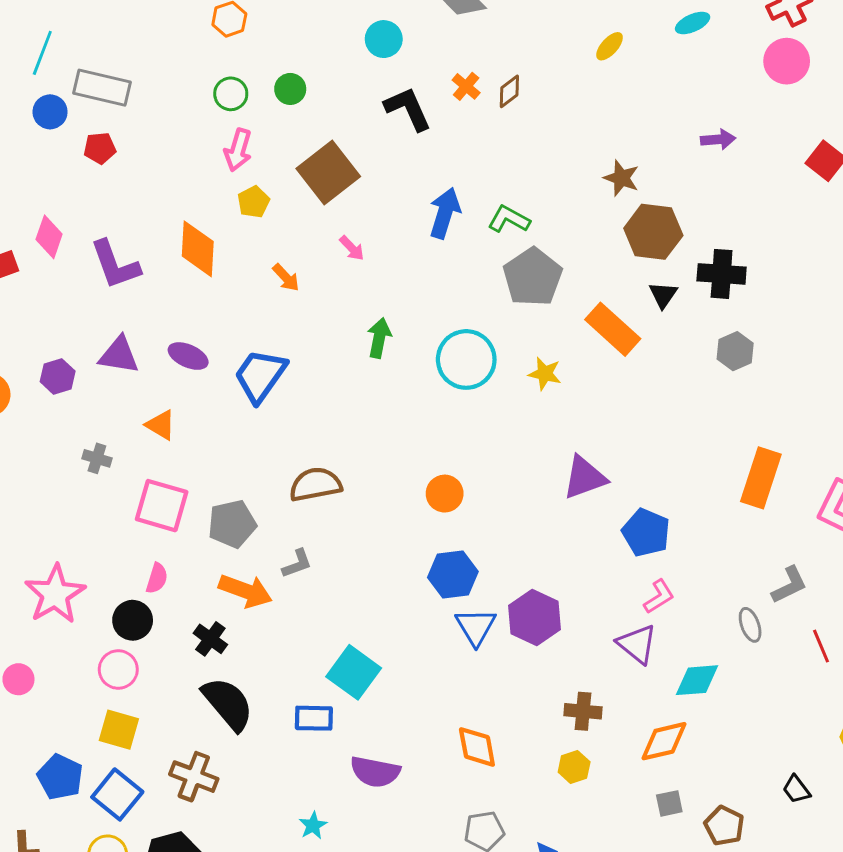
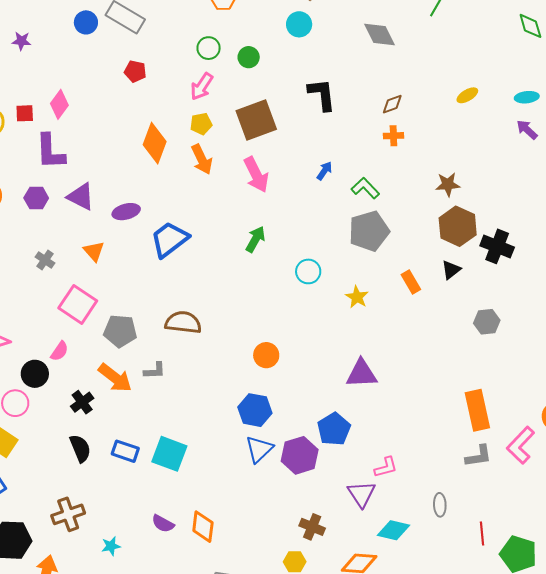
cyan circle: (384, 39) -> (299, 24), moved
orange cross: (466, 86) -> (393, 136), moved, turned 30
purple arrow: (718, 139) -> (527, 130), moved, turned -150
red pentagon: (100, 148) -> (135, 71), moved
brown star: (621, 178) -> (448, 184), turned 30
blue arrow: (445, 213) -> (324, 171), size x0.6
pink arrow: (352, 248) -> (256, 175), size x1.8
purple L-shape: (115, 265) -> (50, 152), moved
black cross: (722, 274) -> (497, 246), moved
orange arrow: (286, 278) -> (202, 159), moved, size x1.4
orange rectangle: (613, 329) -> (411, 282), size x0.6
purple ellipse: (188, 356) -> (126, 212), turned -56
cyan circle: (466, 359) -> (308, 271), size x0.6
orange rectangle: (761, 478) -> (477, 410), turned -48
blue pentagon: (646, 533) -> (334, 429), moved
gray L-shape: (789, 585) -> (479, 456), moved
cyan square: (354, 672) -> (169, 454), turned -33
black semicircle: (228, 704) -> (80, 448), size x0.7
blue rectangle: (314, 718) -> (125, 451), moved
orange diamond: (477, 747) -> (203, 527), moved
purple semicircle: (375, 772) -> (163, 524), size x0.7
brown cross: (194, 777) -> (68, 514), moved, turned 32

